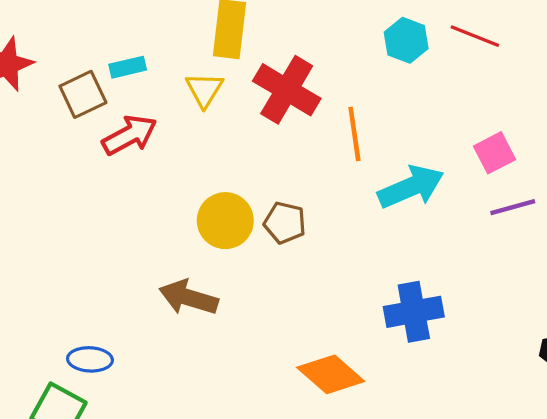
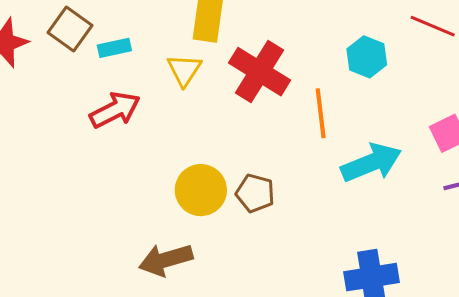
cyan hexagon: (406, 40) -> (367, 57), moved
brown square: (83, 94) -> (70, 29), moved, turned -30
brown arrow: (189, 298) -> (166, 260), turned -34

